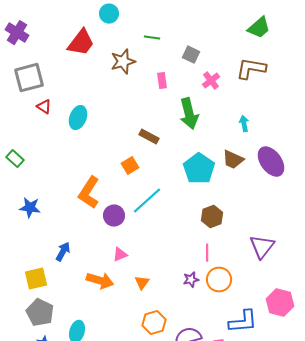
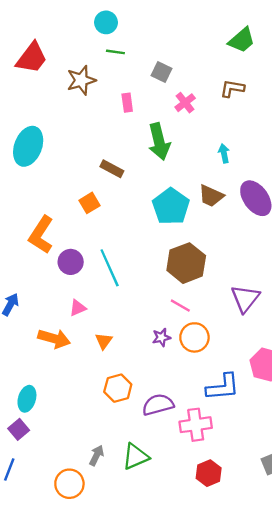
cyan circle: (109, 14) -> (106, 22), moved
brown L-shape: (251, 69) -> (232, 88), size x0.7
cyan ellipse: (78, 118) -> (28, 146), size x1.4
cyan line: (147, 201) -> (110, 268), moved, turned -72
brown hexagon: (212, 217) -> (186, 263), size x1.5
pink line: (207, 253) -> (180, 306), turned -60

